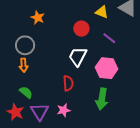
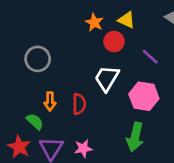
yellow triangle: (102, 12) -> (127, 20), moved
orange star: (38, 18) -> (94, 22), moved
orange arrow: (24, 65) -> (50, 101), moved
red semicircle: (68, 83) -> (79, 104), moved

